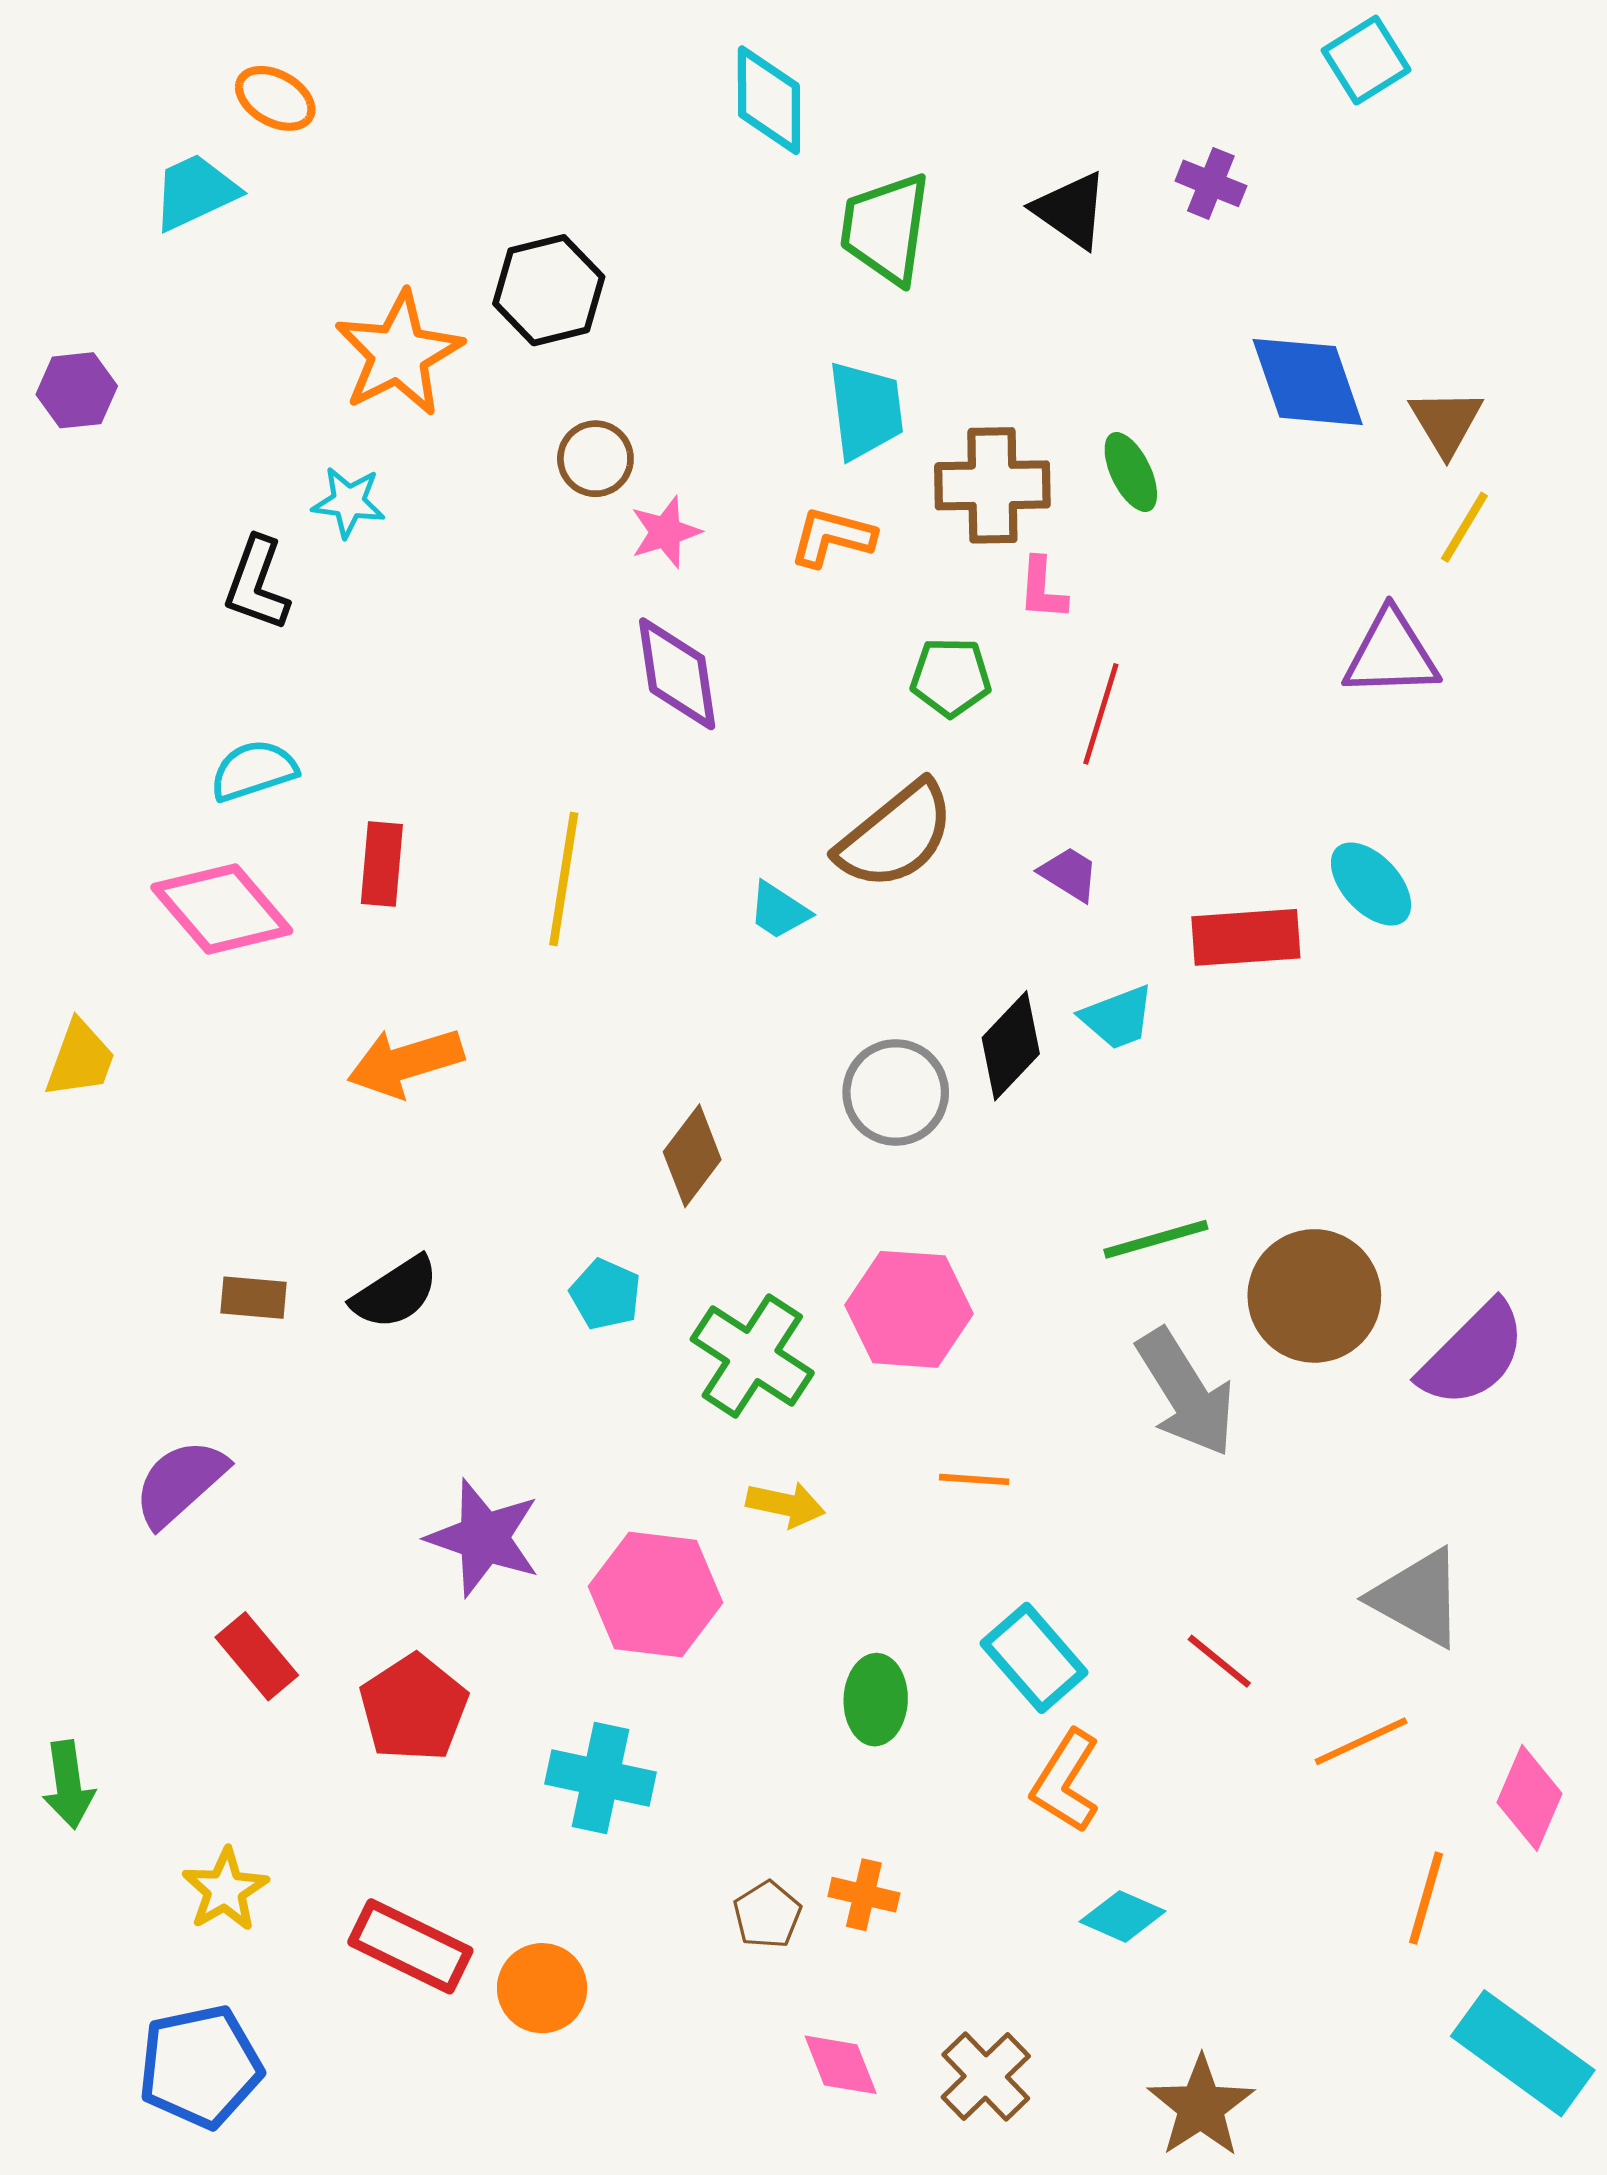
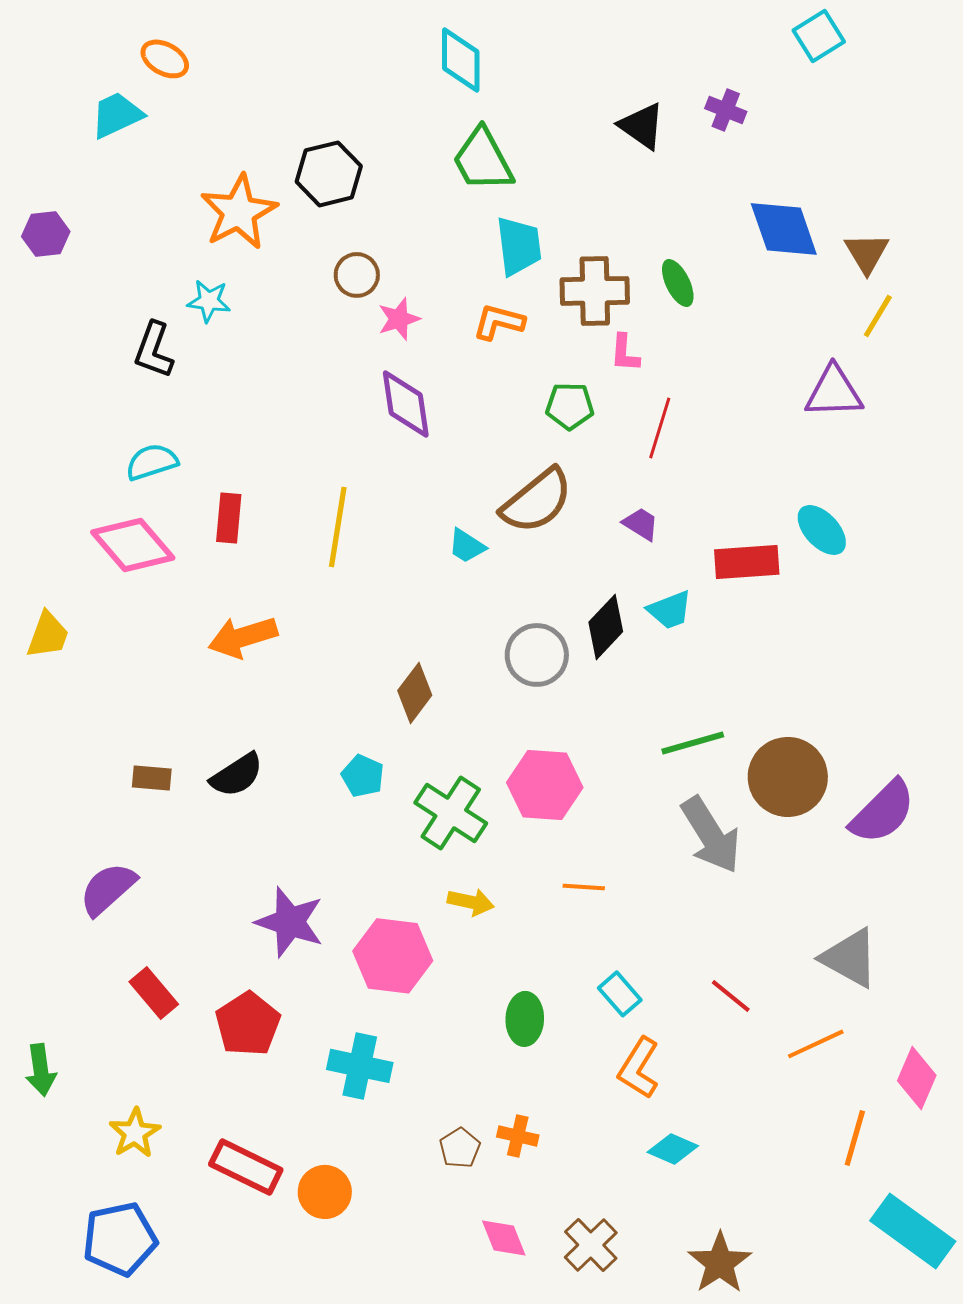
green trapezoid: (886, 228) -> (483, 160), moved, turned -36
cyan rectangle: (1034, 1658) -> (620, 994), size x0.7

